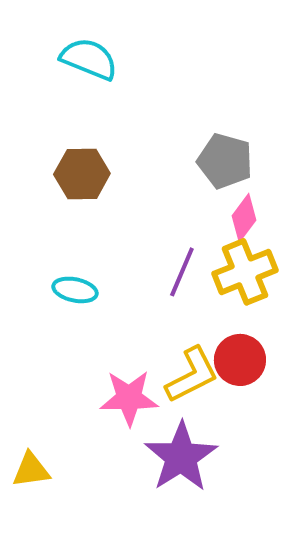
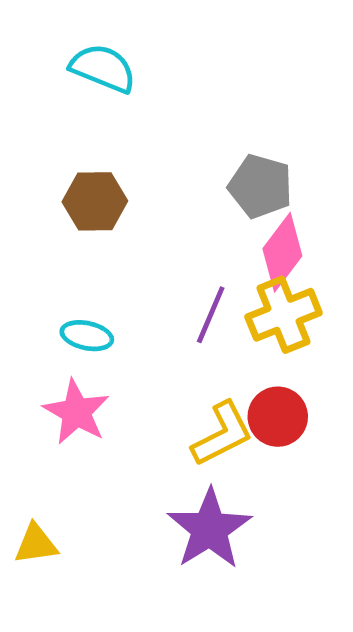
pink diamond: (244, 218) -> (282, 252), size x1.4
pink star: (129, 398) -> (76, 412), moved, turned 30

